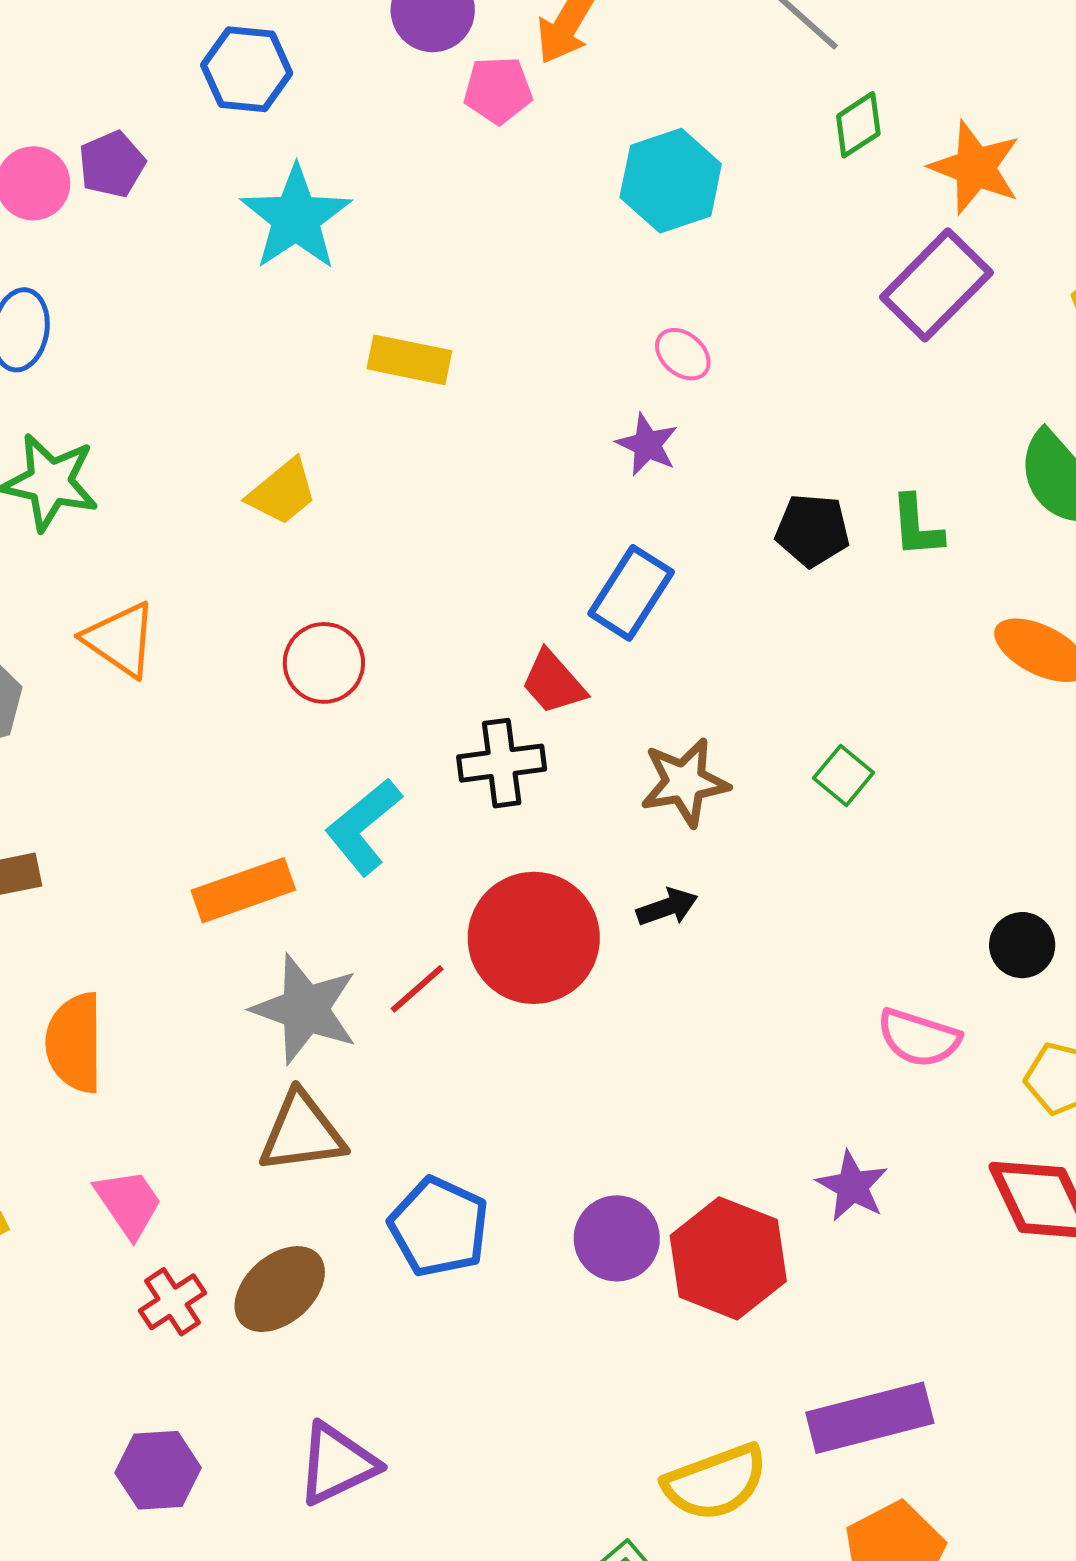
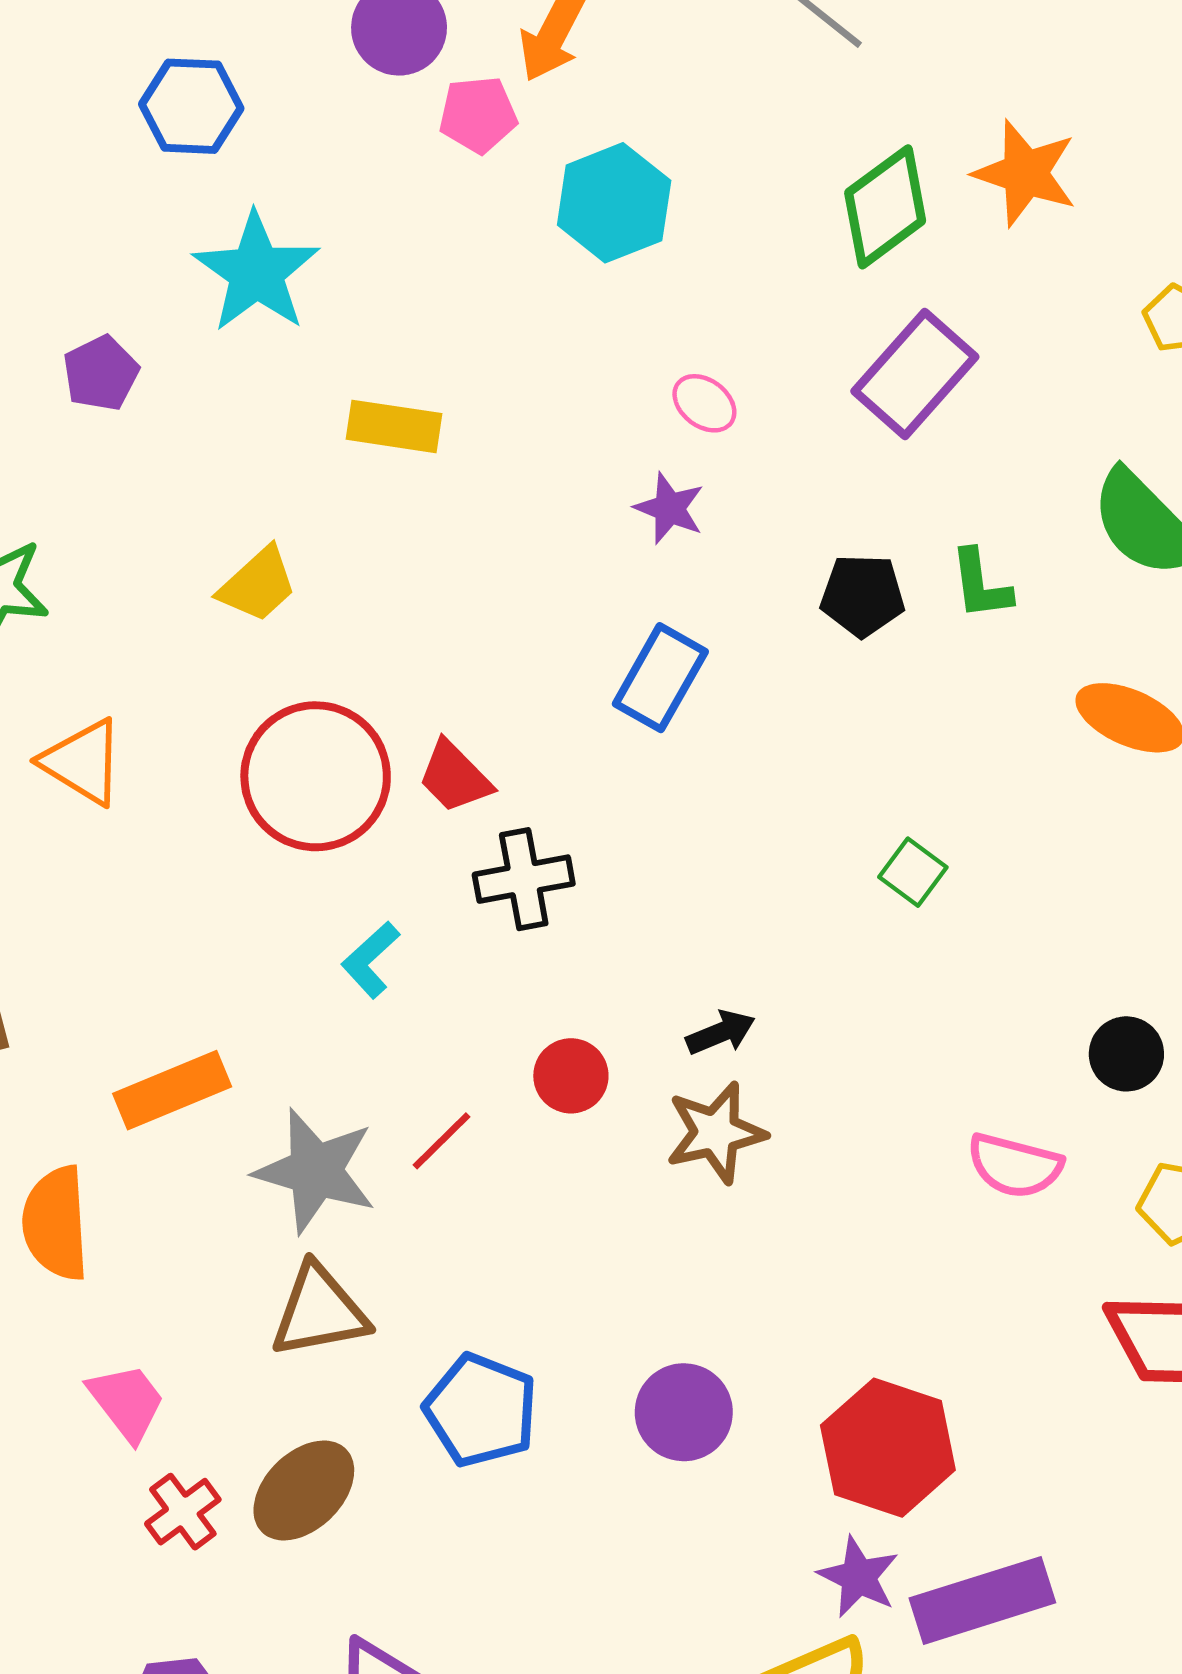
green diamond: (858, 125) -> (885, 207), moved, size x1.6
purple pentagon: (112, 164) -> (101, 373), moved
cyan hexagon: (671, 181) -> (614, 203), moved
purple rectangle: (936, 285) -> (915, 374), moved
red circle: (324, 663) -> (316, 776), size x1.6
red trapezoid: (553, 682) -> (455, 777), moved
brown star: (685, 782) -> (716, 1133), moved
cyan L-shape: (363, 827) -> (371, 960), size x0.7
orange rectangle: (243, 890) -> (172, 1090), moved
red circle: (534, 938) -> (571, 1076), size x0.5
purple star: (852, 1186) -> (858, 1577), moved
red hexagon: (728, 1258) -> (888, 1448), moved

